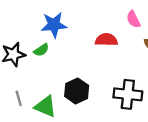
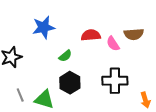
pink semicircle: (133, 19) -> (113, 44), moved
green semicircle: (41, 50) -> (65, 56), moved

